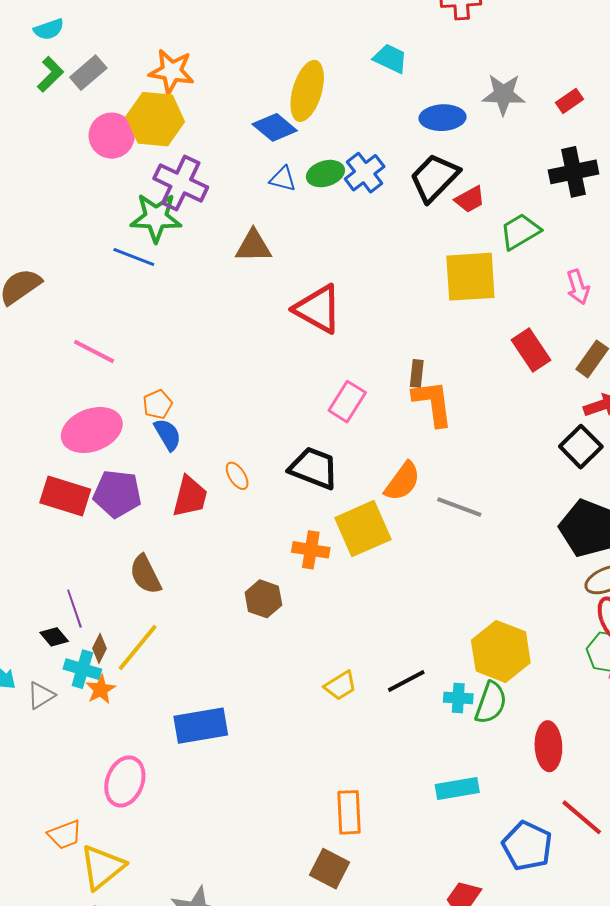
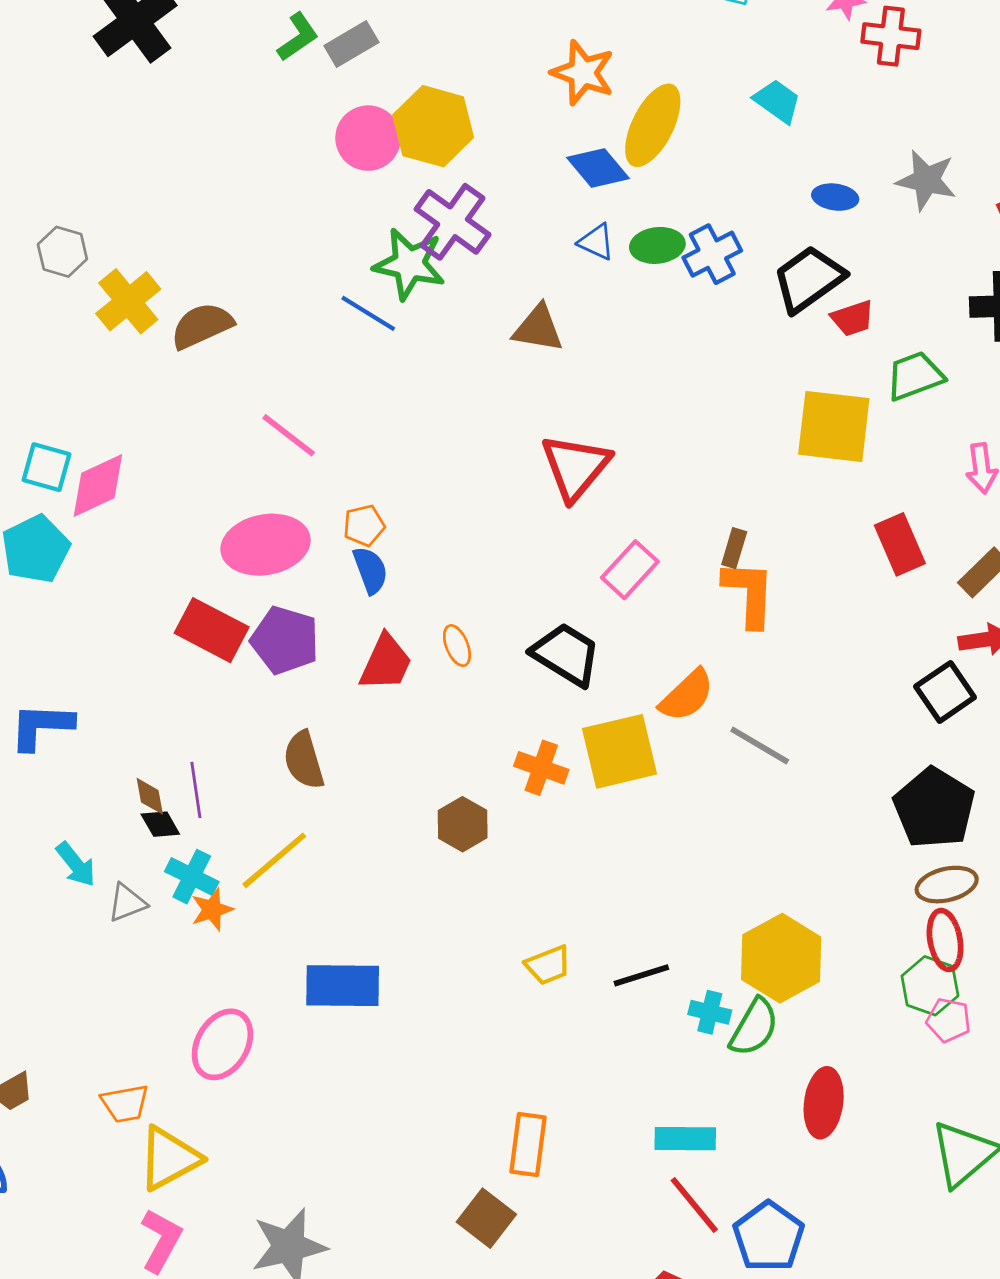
orange star: (172, 71) -> (583, 73), moved
blue ellipse: (443, 118) -> (835, 197), size x0.7
red triangle: (318, 309) -> (575, 467), moved, turned 30
brown diamond: (100, 648) -> (150, 796), moved, turned -48
red line: (582, 817) -> (694, 1205), moved

